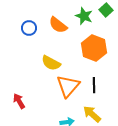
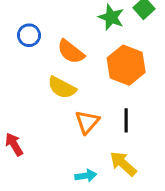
orange semicircle: (58, 25) -> (71, 52), moved
orange triangle: (68, 86) -> (87, 122), size x0.7

